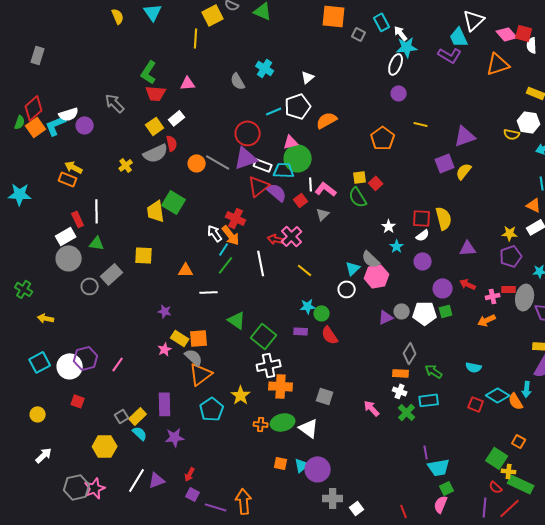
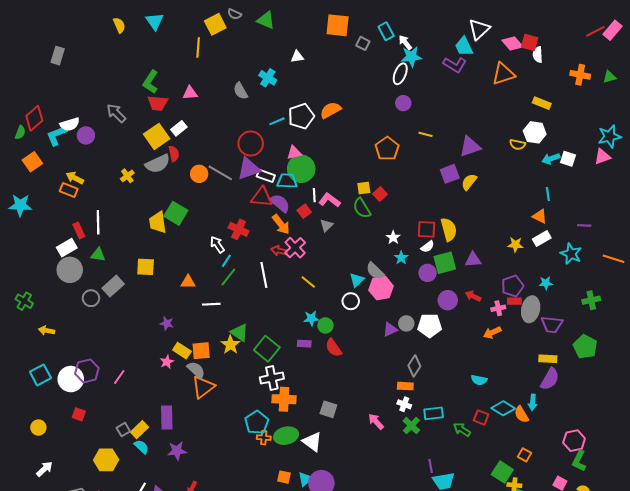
gray rectangle: (38, 55) -> (58, 56), moved
white triangle: (308, 77) -> (297, 57), moved, turned 32
orange semicircle: (327, 120) -> (330, 110), moved
yellow square: (155, 126) -> (157, 136), size x1.4
orange square: (36, 127) -> (32, 162), moved
red triangle: (259, 186) -> (262, 197), turned 45
orange arrow: (231, 235) -> (281, 224), moved
purple pentagon: (511, 256) -> (512, 286), moved
green square: (446, 311) -> (445, 263), moved, size x1.6
green arrow: (434, 371) -> (462, 430), moved
yellow star: (241, 395) -> (230, 345), moved
cyan pentagon: (212, 409) -> (257, 422), moved

